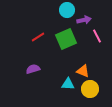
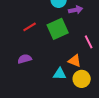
pink line: (97, 36) -> (89, 42), moved

